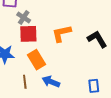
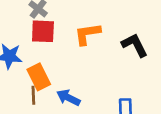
orange rectangle: (37, 60) -> (39, 77), moved

